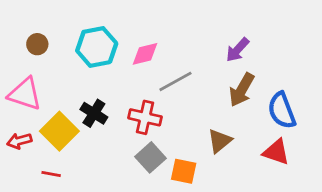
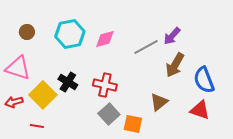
gray line: (175, 81) -> (146, 47), moved

